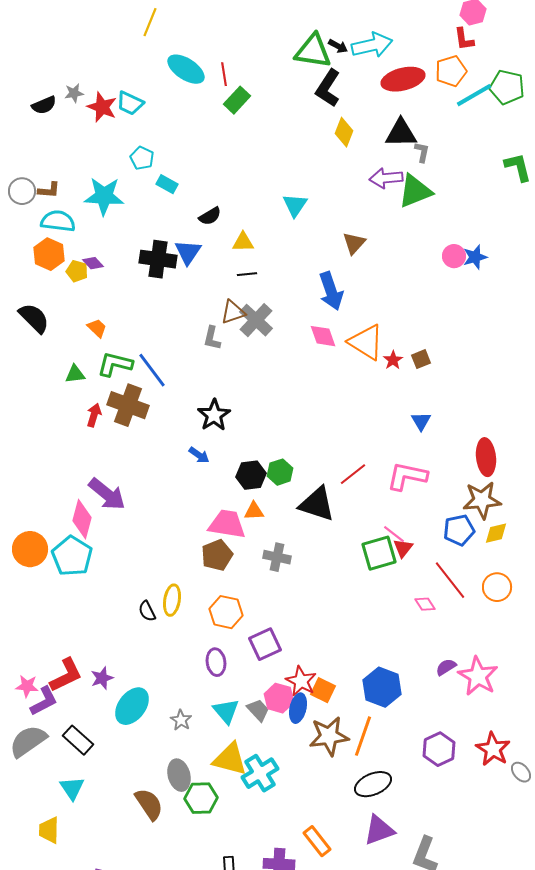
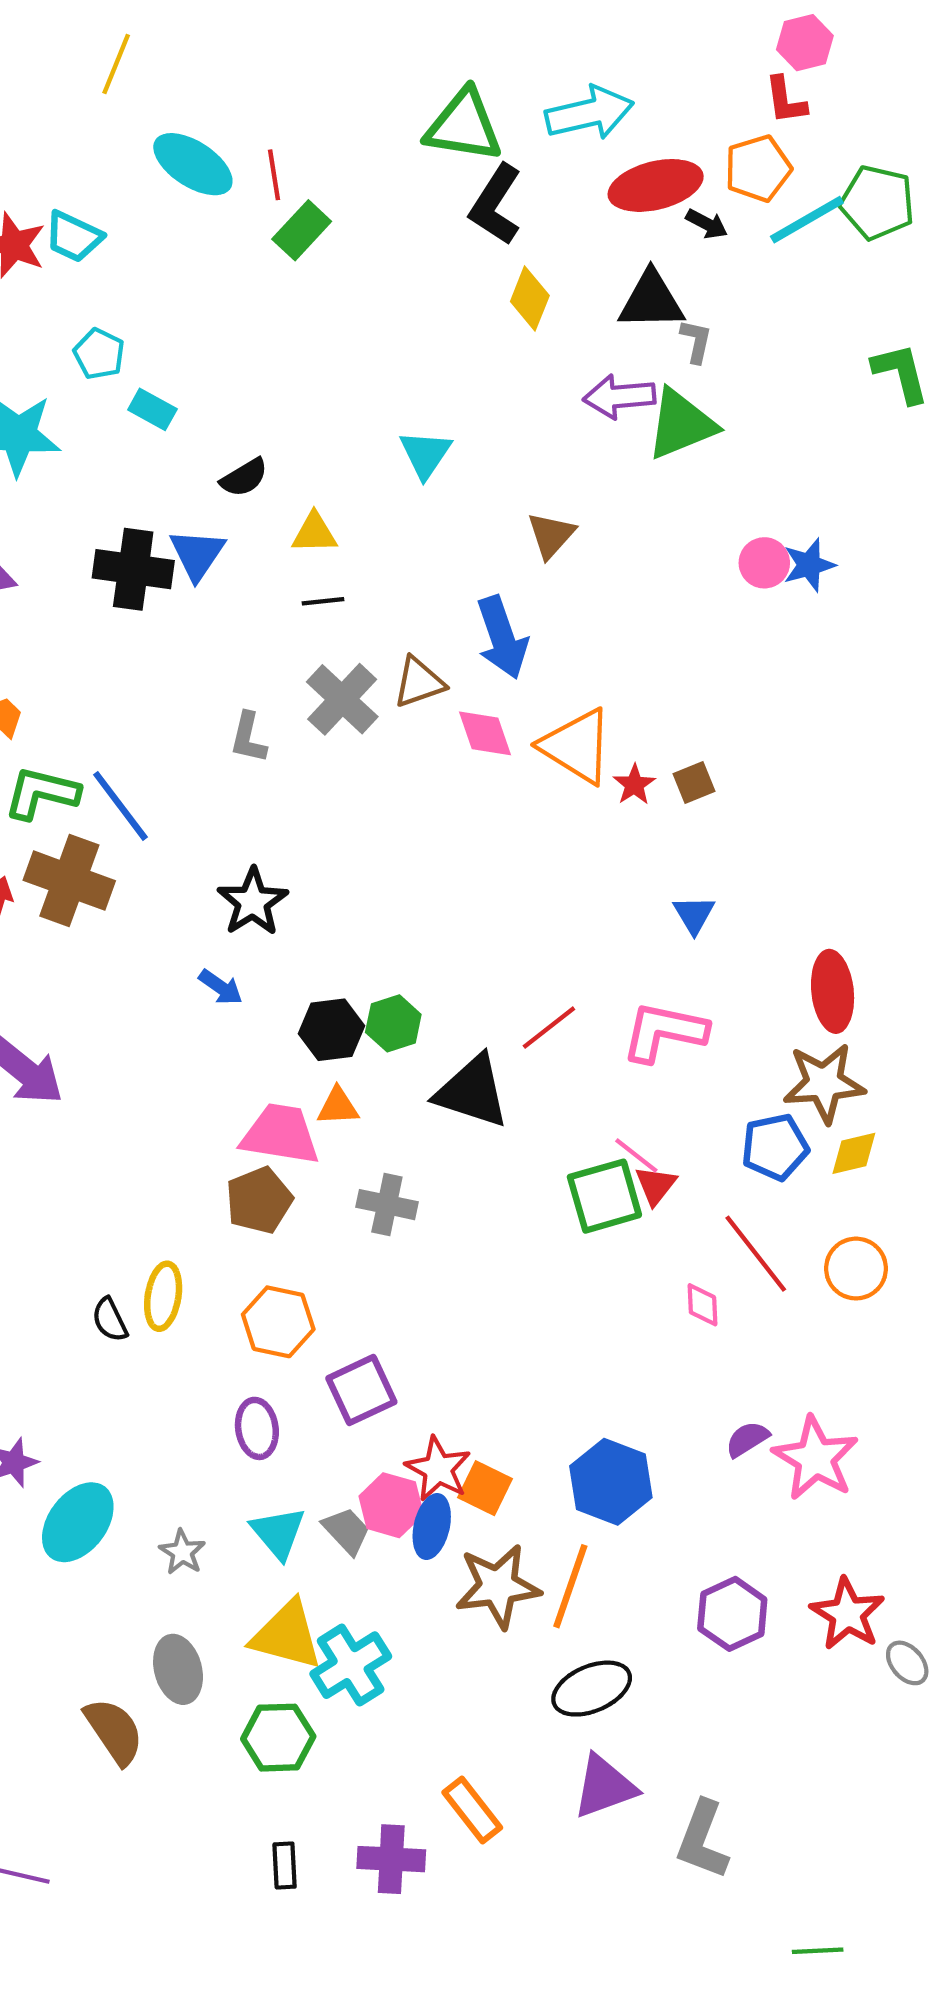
black arrow: (338, 46) -> (707, 224), moved
brown triangle: (233, 312) -> (419, 682), moved
pink diamond: (425, 604) -> (702, 1305), turned 30
green hexagon: (201, 798) -> (278, 1738), moved

